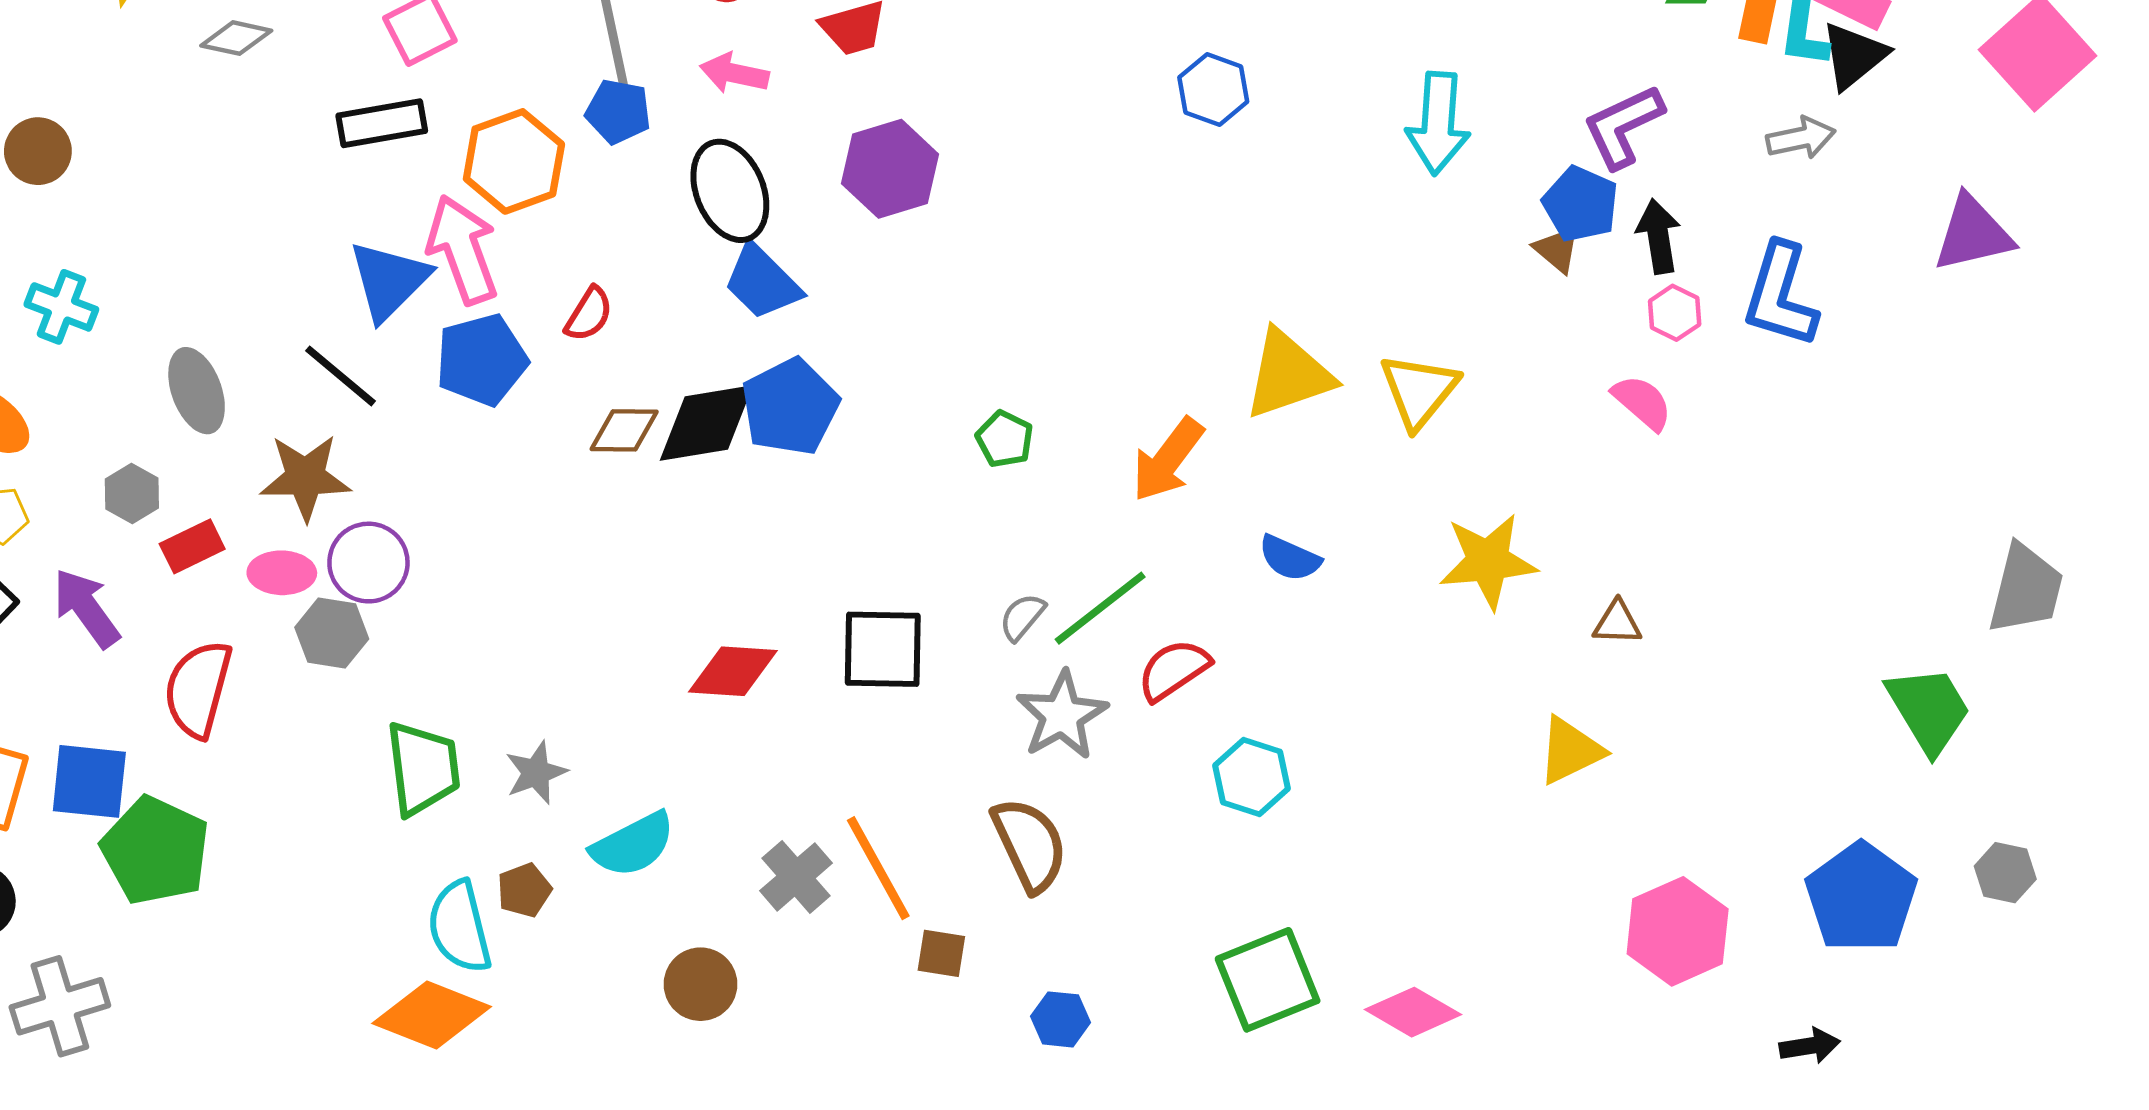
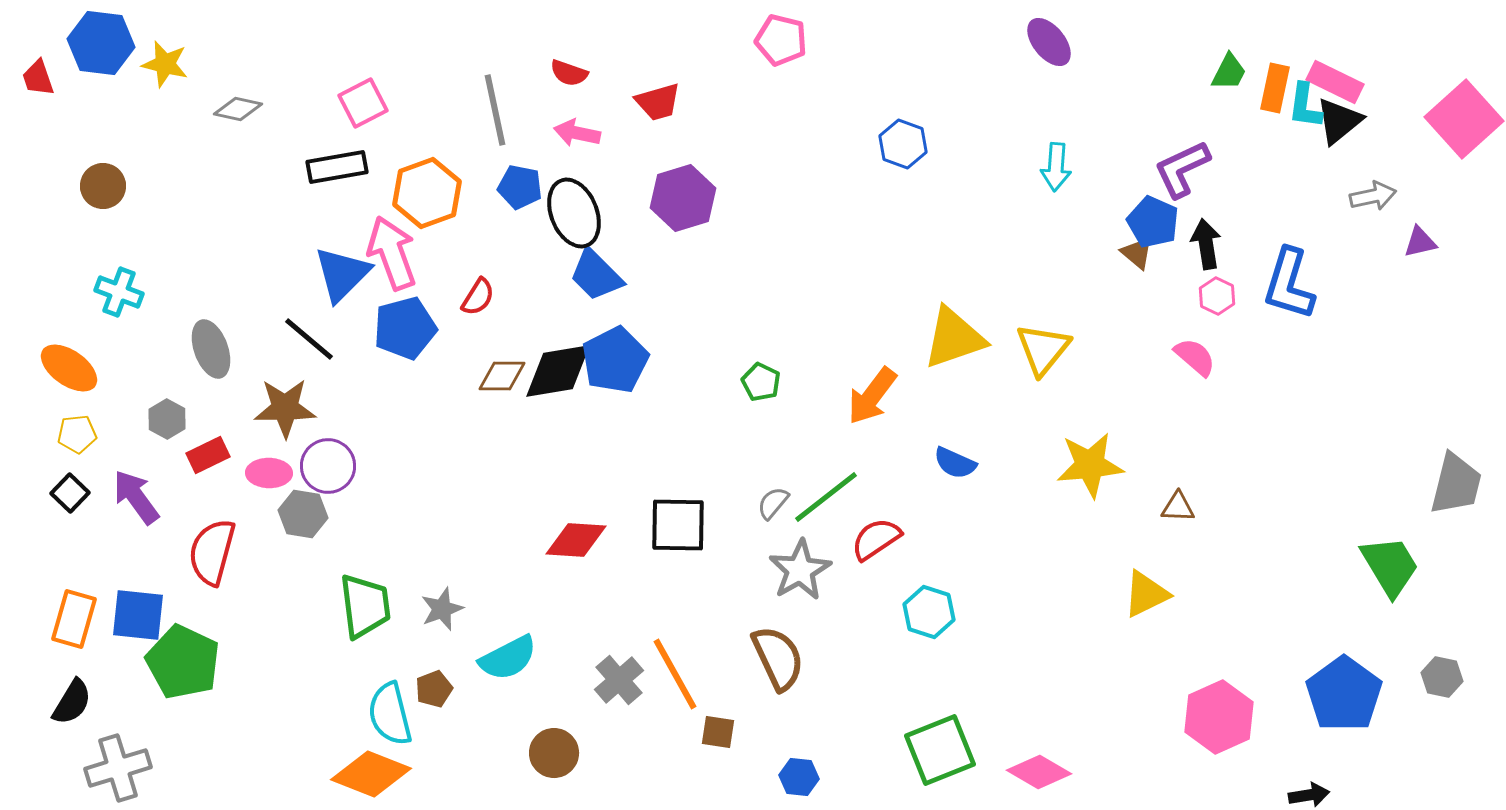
blue pentagon: (618, 111) -> (520, 187), moved
cyan arrow: (1438, 123) -> (1056, 167), size x0.7
gray arrow: (1801, 138) -> (1373, 196), moved
purple triangle: (1973, 233) -> (1420, 242), size x0.6

